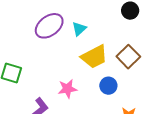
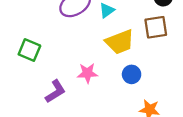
brown square: (128, 57) -> (156, 27), moved, turned 30

